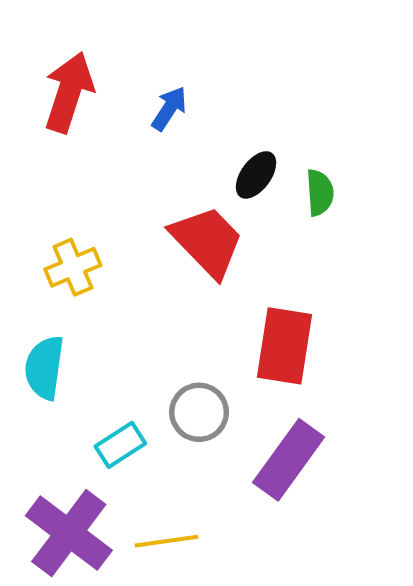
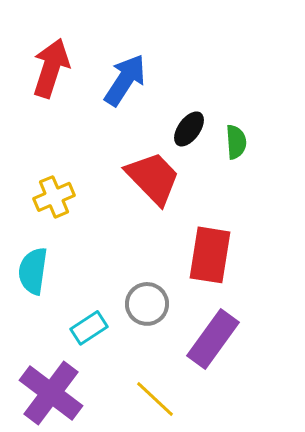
blue arrow: (169, 109) -> (125, 80), size x1.6
yellow line: (166, 541) -> (155, 399), moved, turned 51

